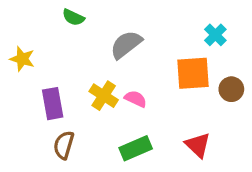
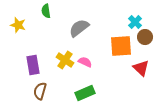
green semicircle: (73, 17) -> (46, 11), turned 56
yellow star: (22, 59) -> (18, 25), moved
brown circle: (231, 89) -> (145, 37), moved
red triangle: (198, 145) -> (141, 68), moved

